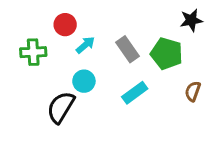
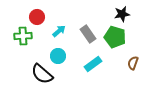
black star: (191, 20) -> (122, 14), moved
red circle: (65, 25) -> (37, 17), moved
black semicircle: (61, 107) -> (42, 74), turned -80

